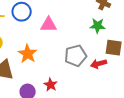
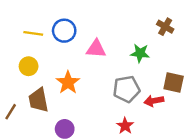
green star: (98, 26) -> (140, 53), moved
red star: (51, 85) -> (125, 126), moved

